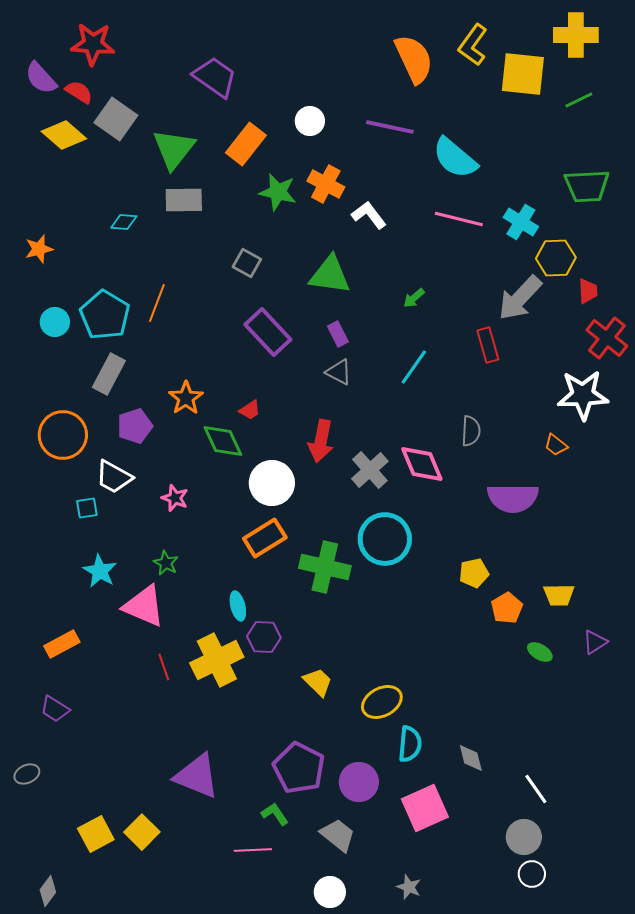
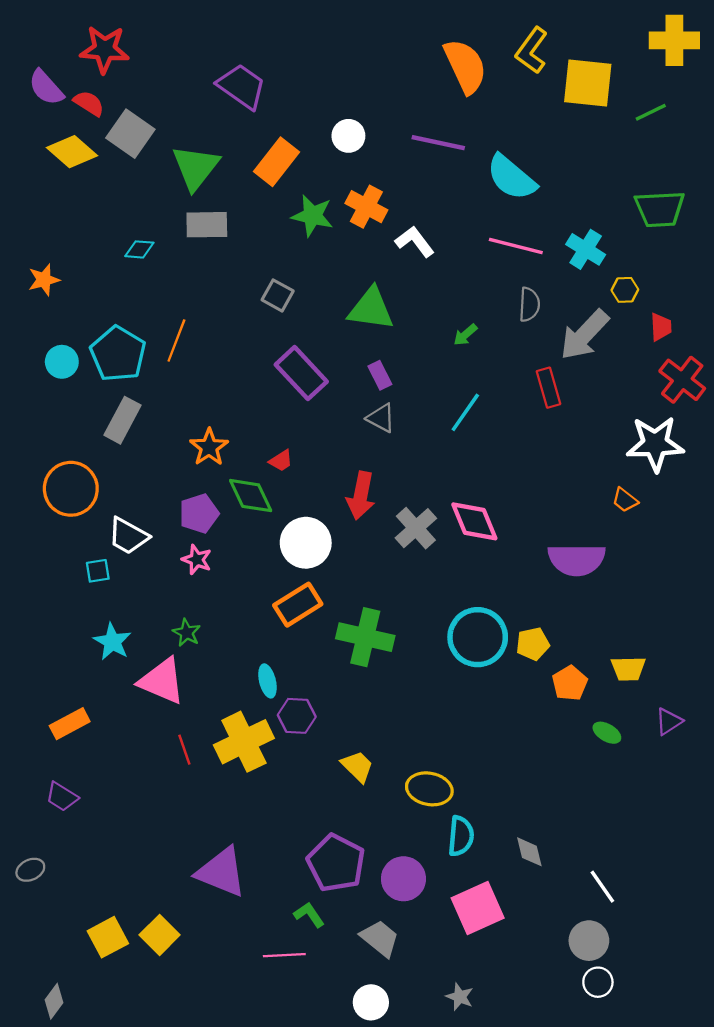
yellow cross: (576, 35) -> (674, 40), moved
yellow hexagon: (556, 258) -> (625, 290), size x0.6
purple pentagon: (135, 426) -> (199, 514), moved
gray semicircle: (471, 431) -> (529, 304), moved
cyan circle: (385, 539) -> (478, 637), moved
yellow ellipse: (382, 702) -> (429, 789), turned 39

